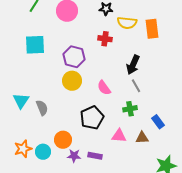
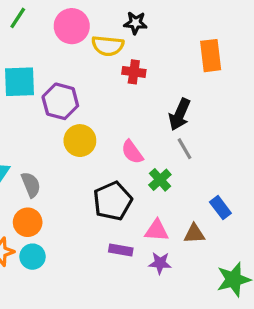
yellow semicircle: (127, 23) -> (108, 46), moved
purple hexagon: (74, 57) -> (60, 101), moved
green cross: (130, 109) -> (160, 180), moved, turned -32
orange circle: (63, 140) -> (28, 222), moved
purple star: (74, 156) -> (160, 263), moved
purple rectangle: (95, 156) -> (121, 250), moved

